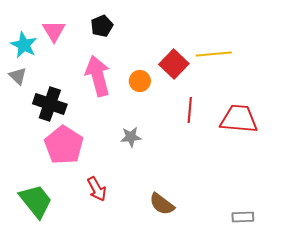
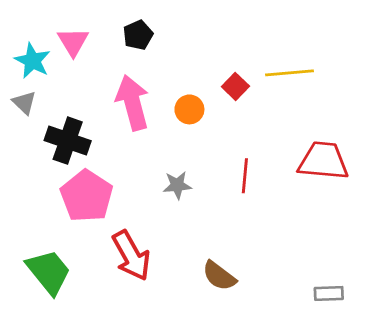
red square: (174, 64) -> (235, 86), size x0.7
red line: (190, 110) -> (245, 176), moved
red arrow: (97, 189) -> (131, 256), size x1.5

